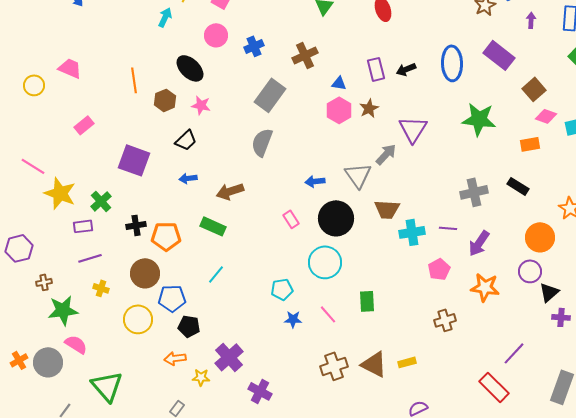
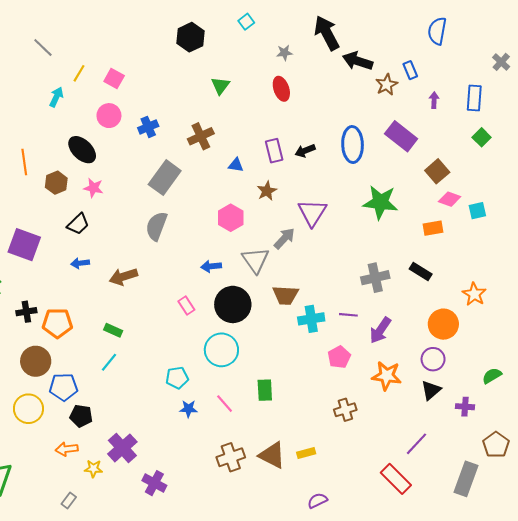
pink hexagon: (339, 110) -> (231, 218), moved
green rectangle: (213, 226) -> (113, 330), moved, size x0.7
black triangle: (549, 292) -> (431, 390), moved

